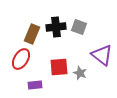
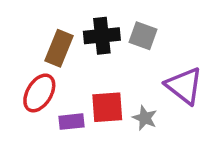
purple rectangle: (35, 85) -> (71, 122), moved

